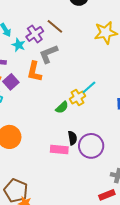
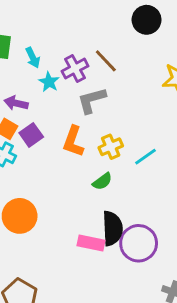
orange L-shape: (34, 72) -> (73, 141), moved
yellow cross: (78, 98) -> (111, 147), moved
black semicircle: (72, 138) -> (112, 228), size x1.6

